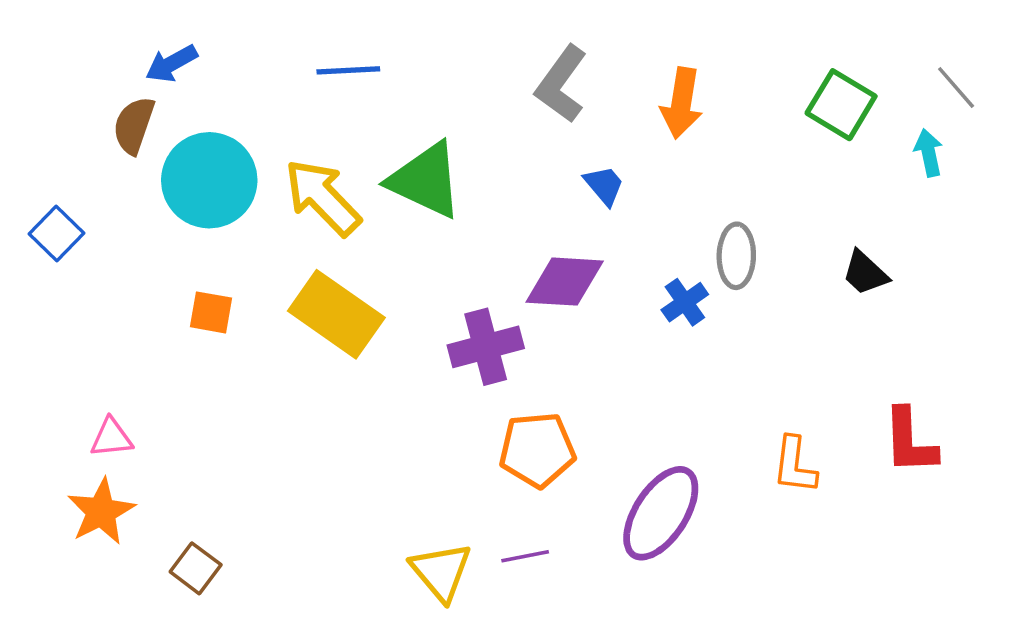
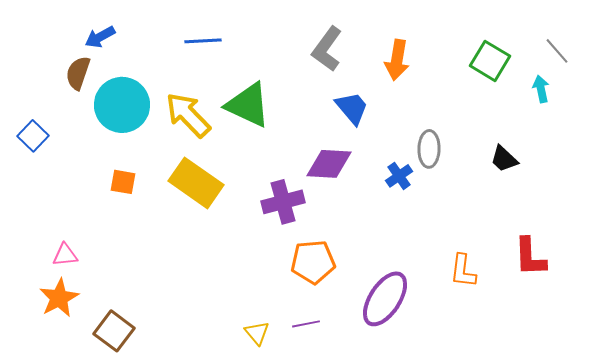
blue trapezoid: (604, 185) -> (352, 108), size x1.4
brown square: (196, 568) -> (114, 331), size x1.4
yellow triangle: (441, 572) -> (257, 333), size x0.7

